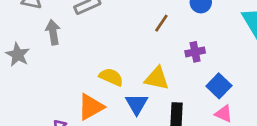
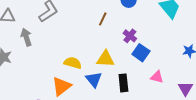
purple cross: (195, 52) -> (130, 36), turned -32
blue square: (219, 86) -> (141, 53), moved

